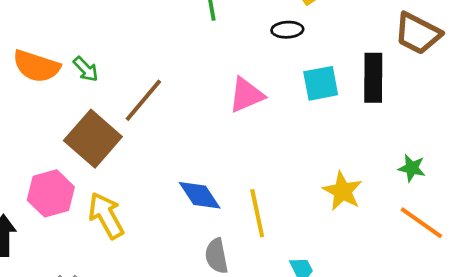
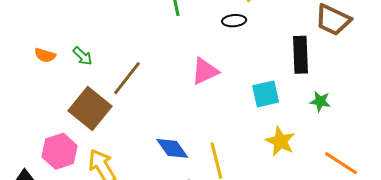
orange semicircle: (36, 66) -> (45, 55), size x0.6
cyan square: (321, 83) -> (266, 94), moved
green star: (412, 168) -> (320, 101), moved

